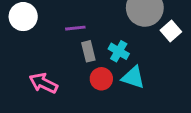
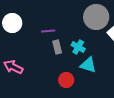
red circle: (101, 79) -> (66, 80), moved
pink arrow: (43, 83) -> (13, 67), moved

